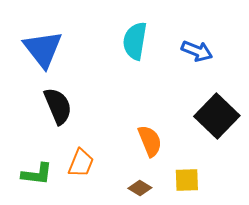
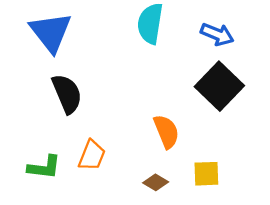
black square: (217, 116) -> (219, 86), moved

